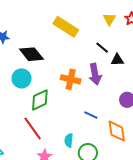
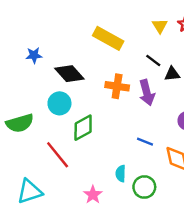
orange cross: (71, 79) -> (117, 86), moved
red line: (33, 128) -> (58, 155), moved

